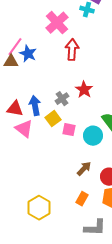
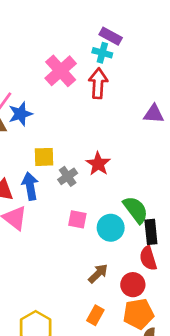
red arrow: (72, 50) -> (98, 83), moved
blue star: (28, 54) -> (20, 114), turned 30
yellow square: (53, 119) -> (44, 157), moved, turned 35

